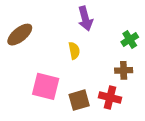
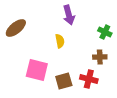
green cross: (130, 39) -> (105, 32), turned -32

